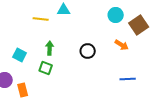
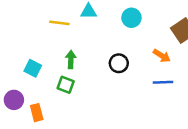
cyan circle: (116, 15) -> (131, 18), moved
blue line: (128, 79) -> (163, 82), moved

